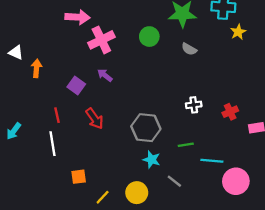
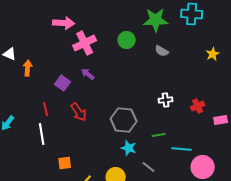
yellow star: (238, 32) -> (213, 54), moved

